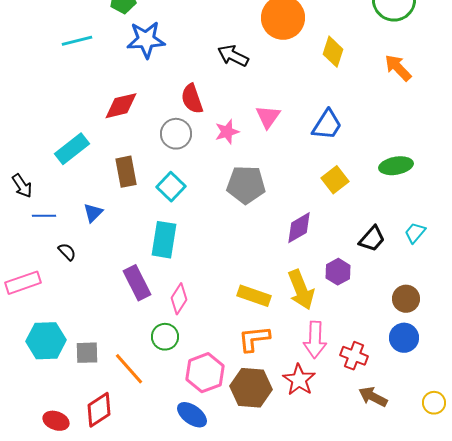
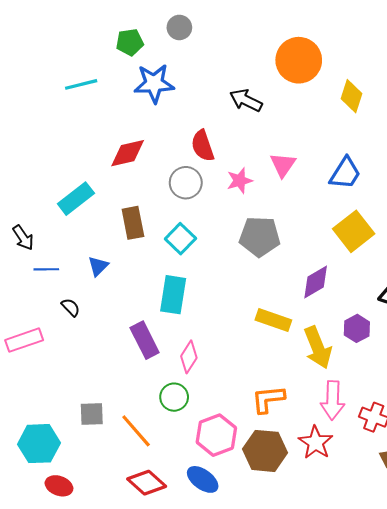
yellow square: (335, 180) -> (354, 231), size x1.4
yellow rectangle: (254, 296) -> (273, 320), moved
cyan hexagon: (46, 341) -> (39, 444), moved
red diamond: (99, 410) -> (147, 483), moved, turned 75

